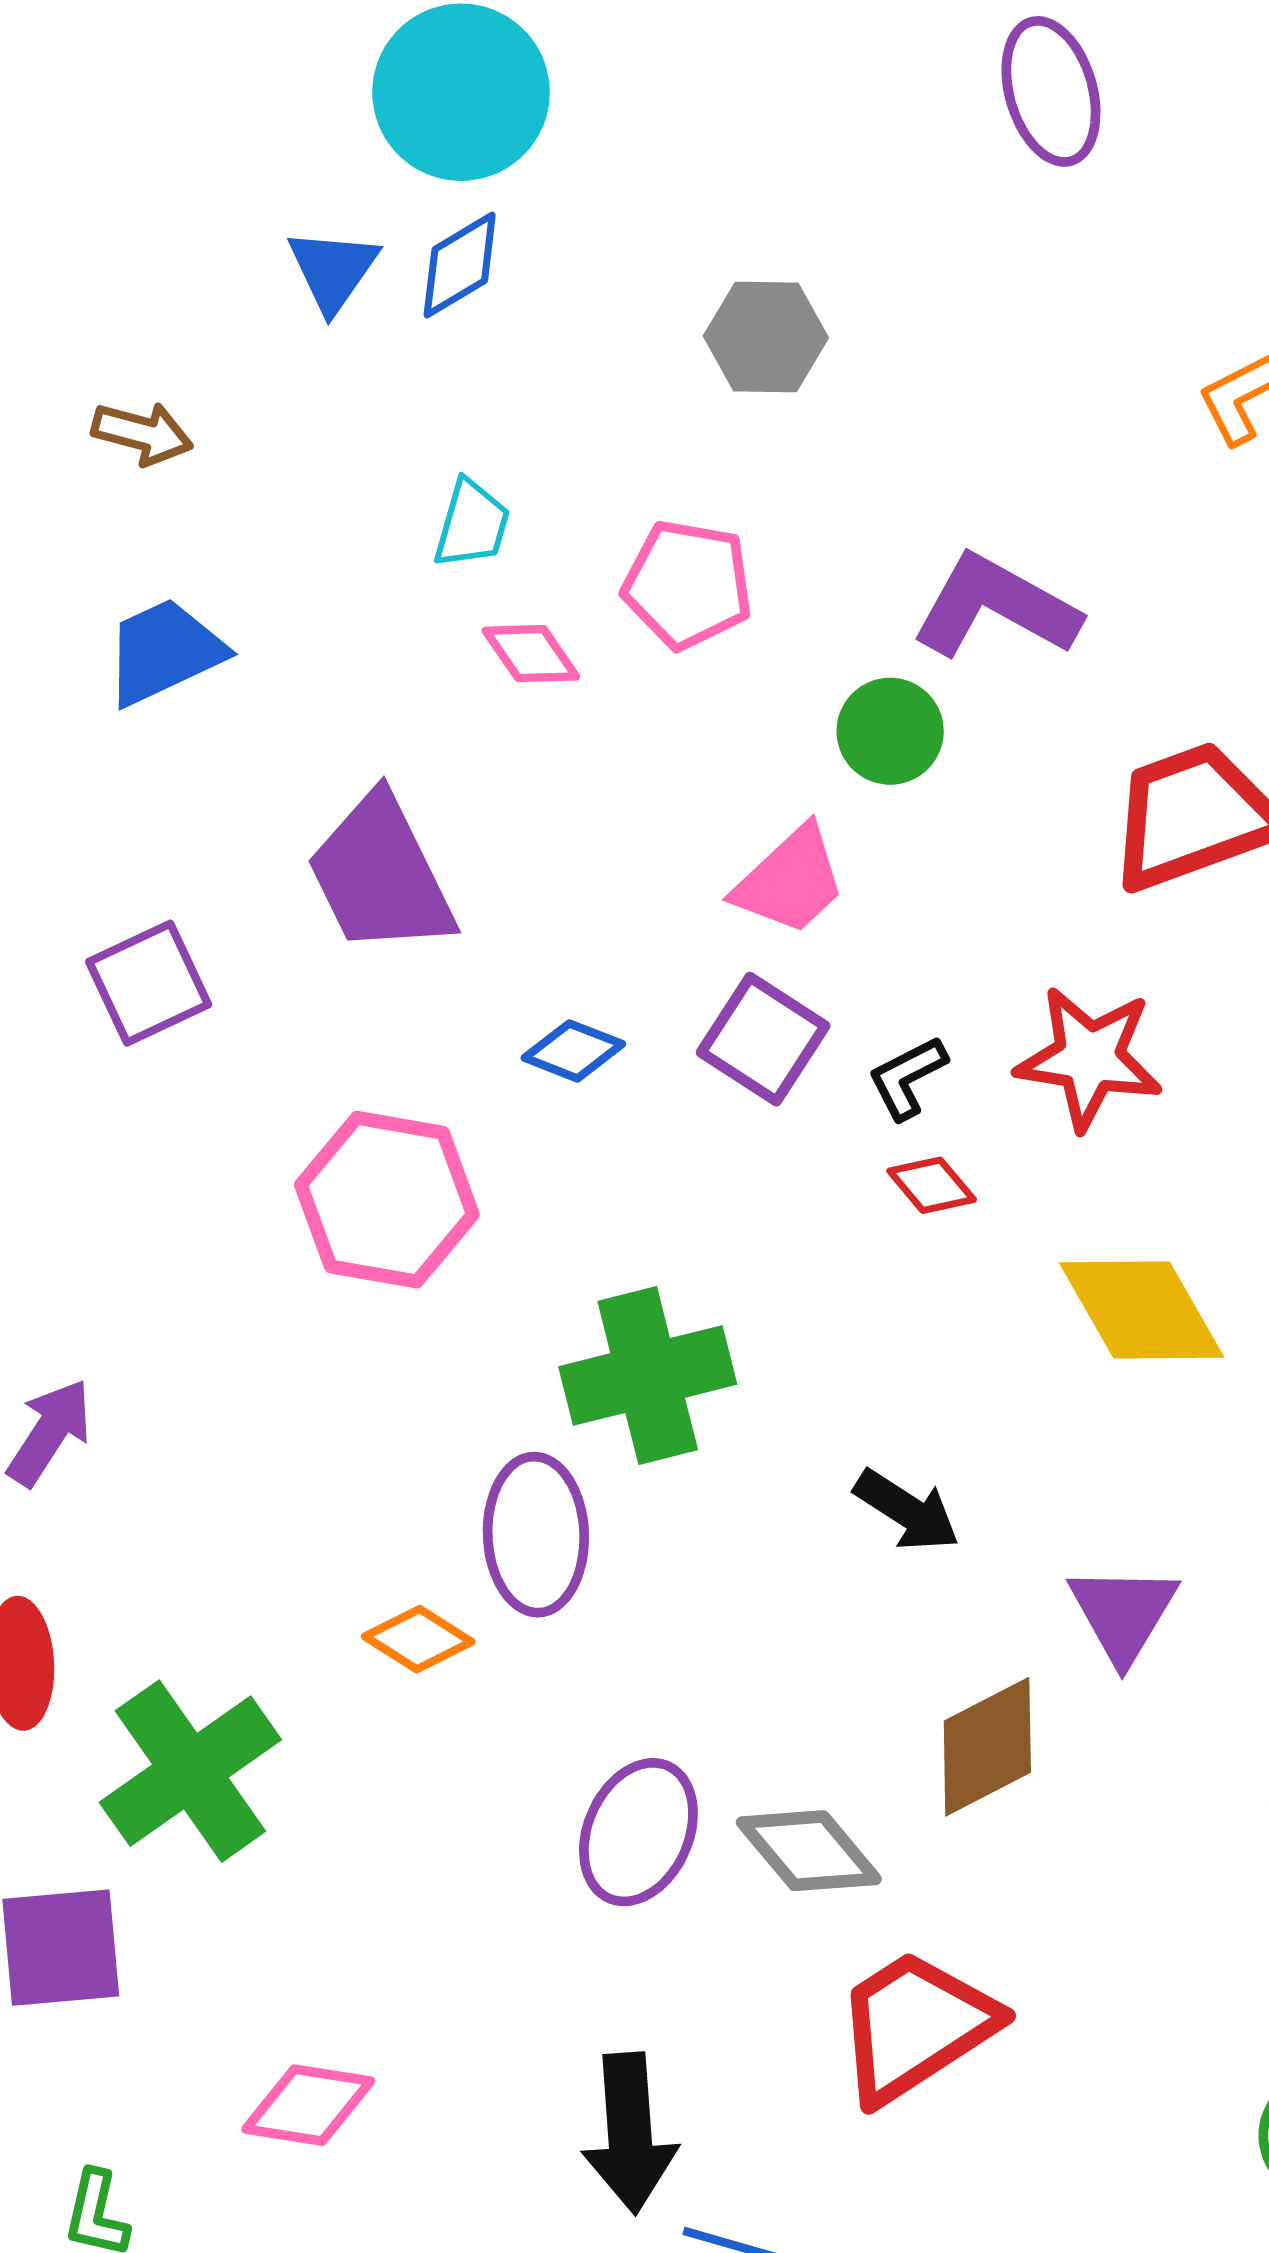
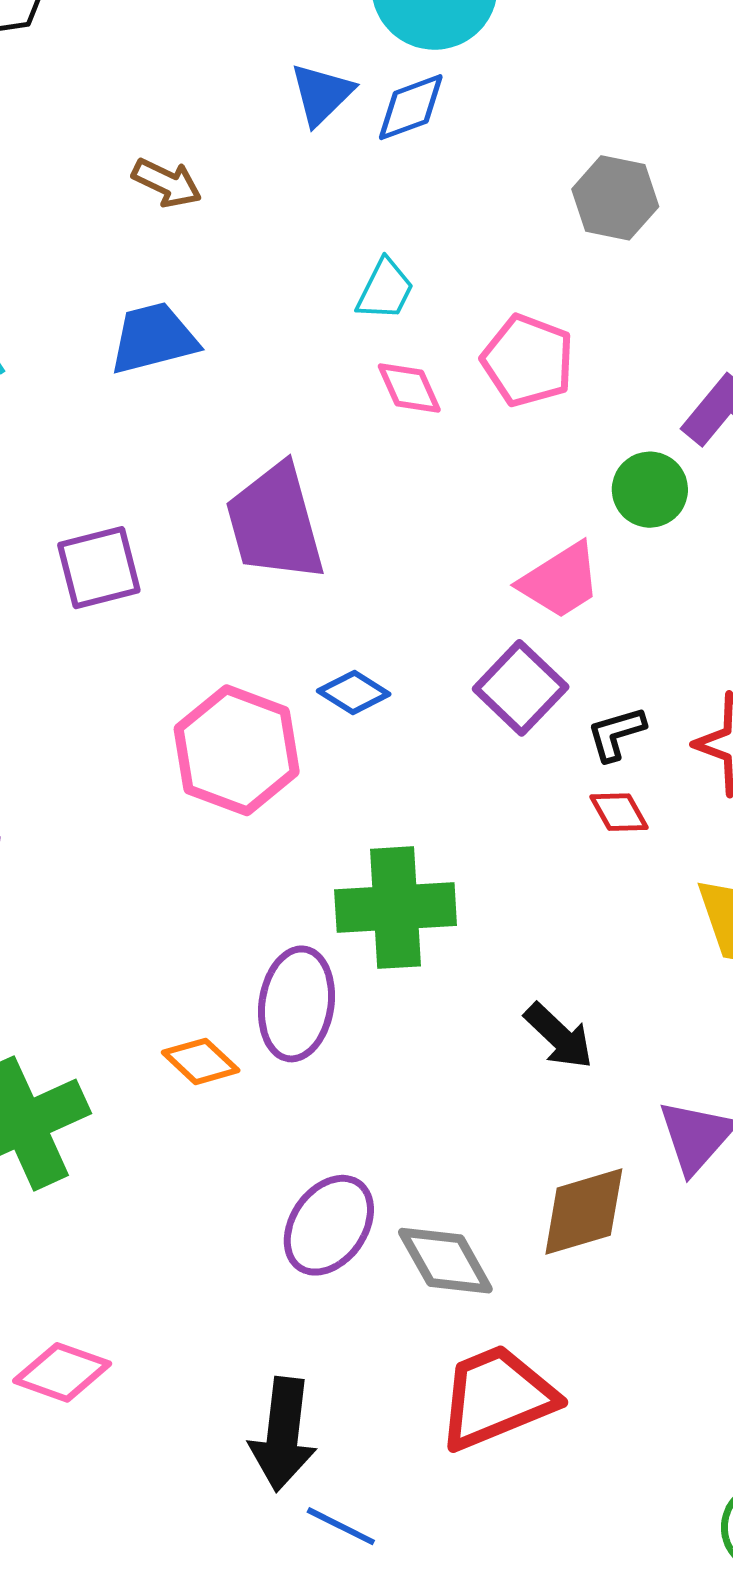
blue diamond: (573, 1051) -> (354, 692), moved

